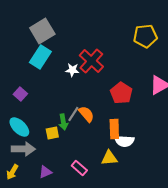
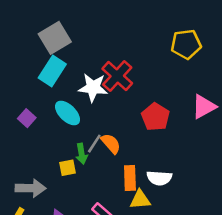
white star: (72, 70) -> (93, 88), size x1.6
cyan ellipse: (19, 127) -> (68, 113), moved
orange rectangle: (114, 129) -> (130, 178), moved

